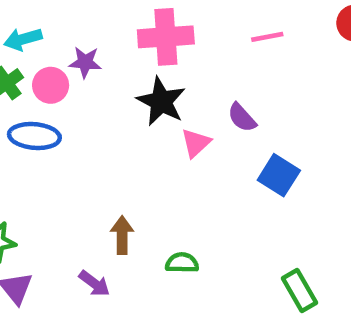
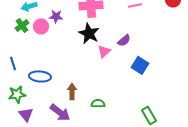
purple semicircle: (242, 118) -> (124, 40), turned -88
blue ellipse: (34, 136) -> (40, 76), moved
purple arrow: (94, 284) -> (60, 112), size x1.5

